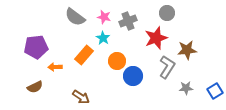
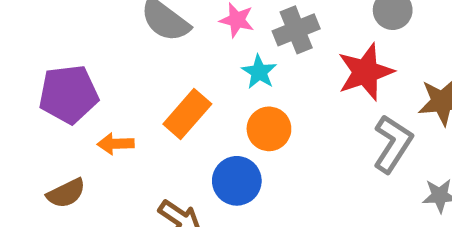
cyan star: (103, 38) -> (259, 72), moved
blue circle: (133, 76) -> (237, 181), moved

